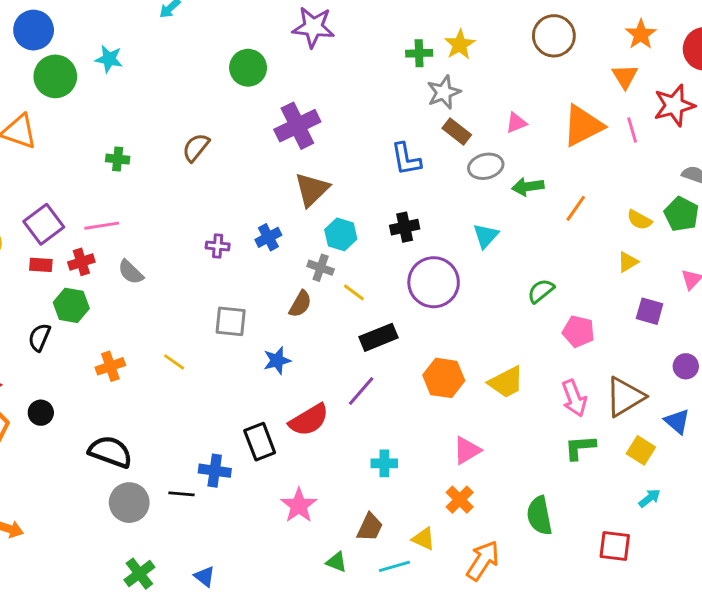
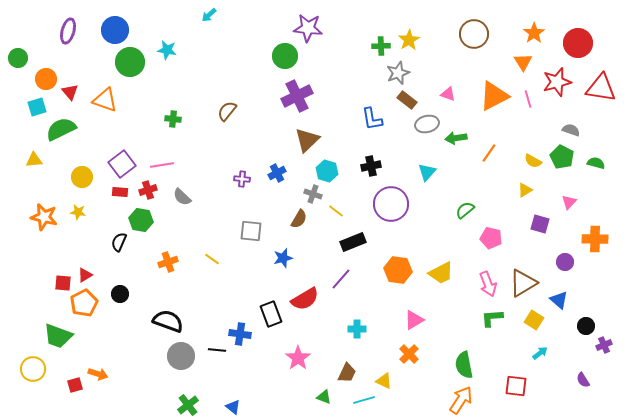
green circle: (248, 68) -> (285, 56), moved
pink triangle: (516, 123) -> (448, 94), turned 42
orange arrow: (483, 561) -> (461, 400), moved

